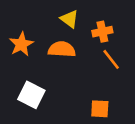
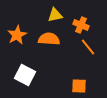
yellow triangle: (69, 19) -> (55, 15), turned -49
orange cross: (102, 32) -> (81, 25), turned 35

